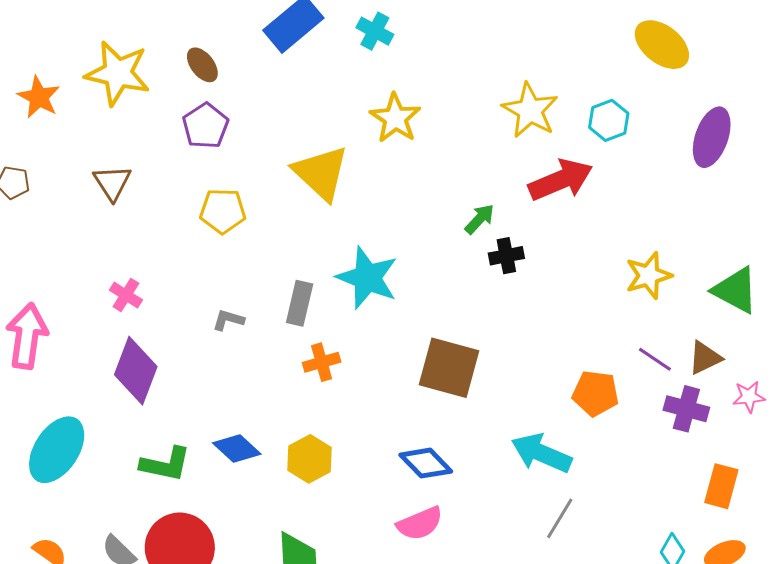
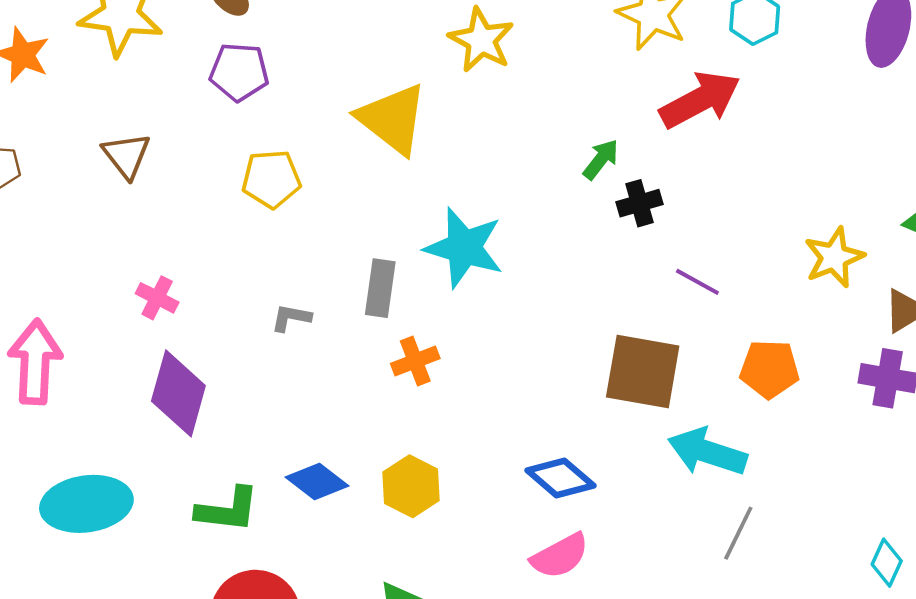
purple pentagon: (205, 126) -> (239, 72), turned -30
yellow star: (649, 276) -> (834, 257), moved
purple line: (655, 359) -> (697, 282), moved
brown square: (449, 368) -> (643, 371), moved
cyan ellipse: (57, 450) -> (86, 504), turned 54

